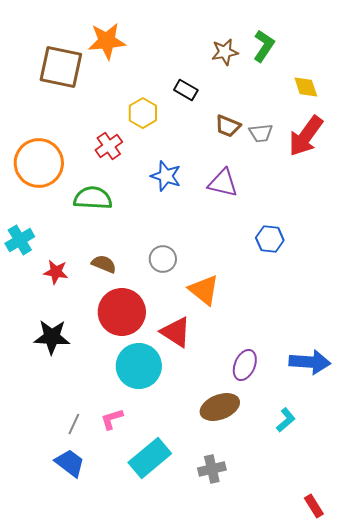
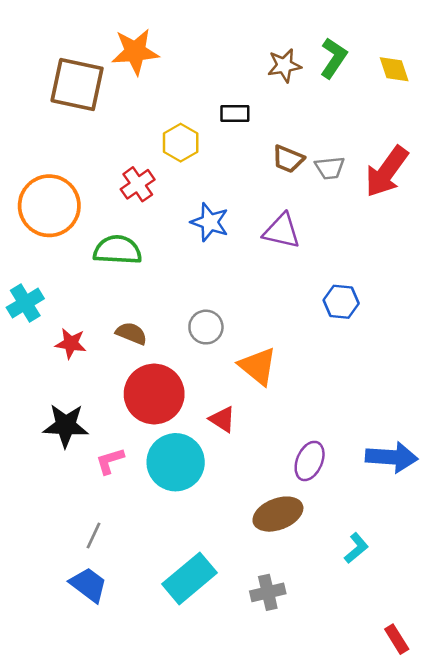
yellow diamond: (306, 87) -> (394, 69), moved
black rectangle: (186, 90) -> (235, 114), turned -30
red triangle: (176, 332) -> (222, 419), size x0.7
pink L-shape: (112, 419) -> (110, 461), moved
cyan L-shape: (286, 420) -> (356, 548), moved

